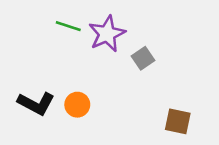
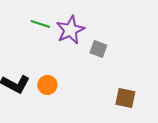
gray square: (143, 58) -> (98, 49), turned -36

